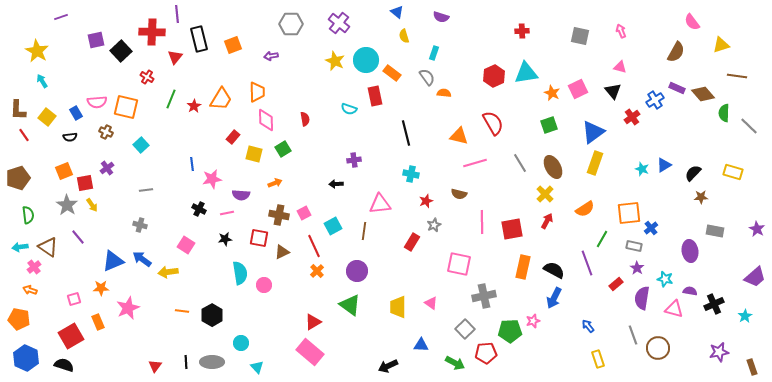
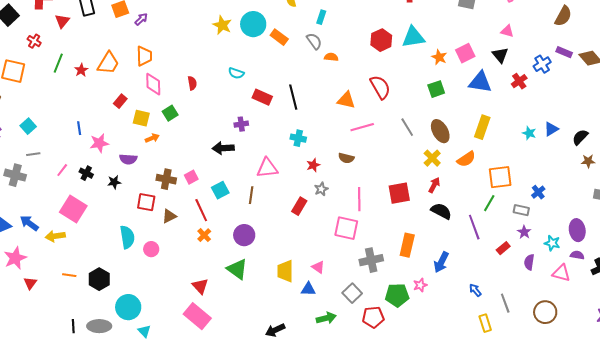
purple arrow: (271, 56) -> (141, 19), moved, turned 144
red rectangle: (375, 96) -> (262, 97), moved, turned -54
blue triangle: (593, 132) -> (480, 82), moved, turned 45
cyan square: (141, 145) -> (28, 126), moved
orange arrow: (275, 183) -> (152, 138), moved
black arrow: (336, 184) -> (223, 148), size x1.5
orange semicircle: (585, 209) -> (466, 159), moved
pink line: (227, 213) -> (62, 170), moved, turned -40
orange square: (629, 213) -> (500, 177), moved
pink line: (482, 222) -> (359, 199), moved
gray cross: (140, 225) -> (15, 175), moved, size x1.5
black star: (225, 239) -> (114, 182), moved
pink square: (186, 245) -> (73, 209), size x1.5
purple ellipse: (690, 251) -> (577, 230), moved
orange rectangle: (523, 267) -> (407, 245), moved
black semicircle: (554, 270) -> (441, 211), moved
purple semicircle: (642, 298) -> (529, 262), size x0.7
pink star: (128, 308) -> (15, 258), moved
red triangle: (313, 322) -> (200, 286), turned -42
gray line: (633, 335) -> (505, 303), moved
cyan circle: (241, 343) -> (128, 307), size x1.6
blue triangle: (421, 345) -> (308, 289), moved
green arrow: (455, 363) -> (326, 318), moved, turned -42
red triangle: (155, 366) -> (30, 283), moved

